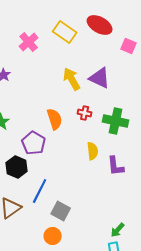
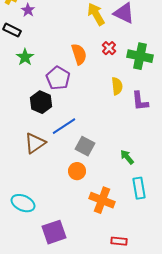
red cross: (85, 113) -> (109, 48), turned 32
blue line: (40, 191) -> (64, 126), turned 30
green arrow: (118, 230) -> (127, 157), moved, turned 98

